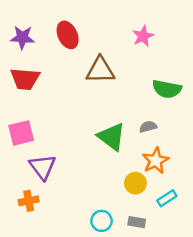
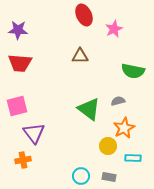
red ellipse: (68, 35) -> (84, 15), moved
brown triangle: (100, 70) -> (80, 56), size x0.7
cyan rectangle: (167, 198) -> (133, 158), turned 35

